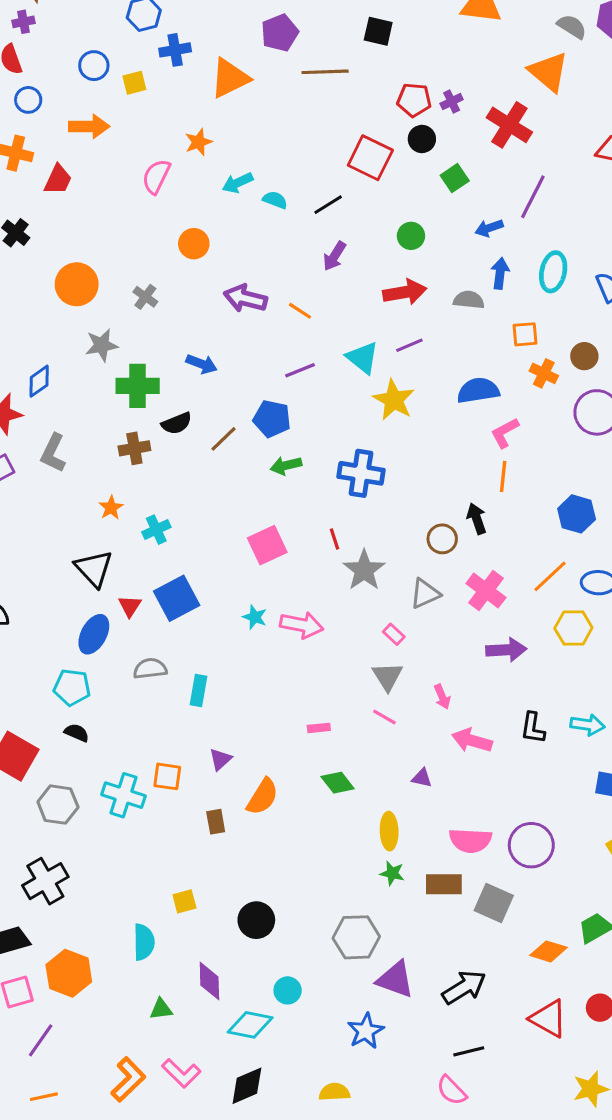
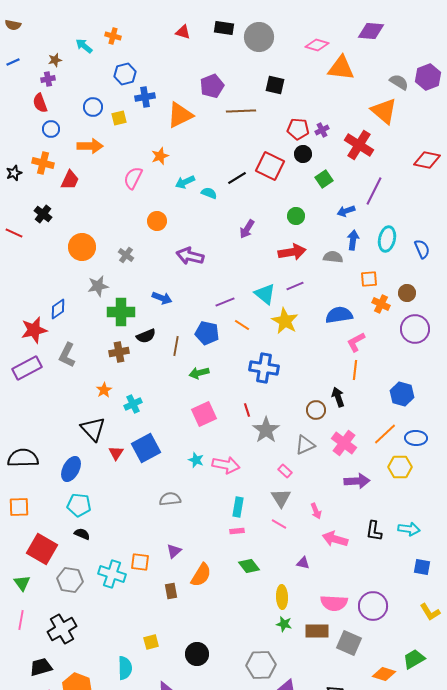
black line: (328, 205) -> (237, 178), moved
orange line: (300, 311) -> (242, 325), moved
brown line: (223, 439) -> (176, 346), turned -36
green arrow: (286, 466) -> (199, 373), moved
blue ellipse: (94, 634) -> (71, 469), moved
gray semicircle: (150, 669) -> (170, 499), moved
cyan rectangle: (198, 690) -> (238, 507), moved

